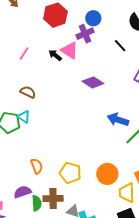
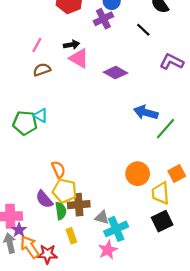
pink triangle: (70, 50) -> (79, 58), moved
black arrow: (55, 55) -> (71, 45), turned 136
brown semicircle: (28, 92) -> (42, 70), moved, turned -42
yellow pentagon: (70, 173) -> (65, 191), moved
purple semicircle: (23, 192) -> (44, 199), turned -108

